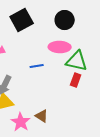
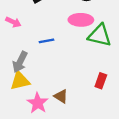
blue line: (37, 66) -> (47, 41), moved
red rectangle: (76, 80) -> (101, 81), moved

